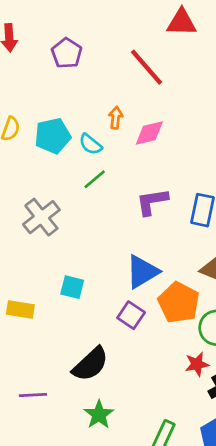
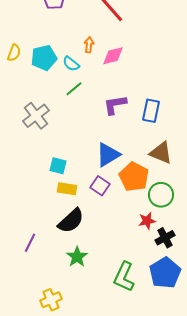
yellow rectangle: (20, 310) -> (67, 189), moved
purple line: (33, 395) -> (30, 243), turned -60

